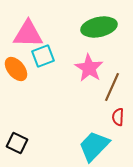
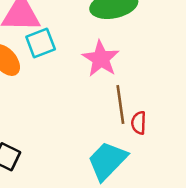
brown line: (112, 87) -> (120, 104), moved, turned -32

